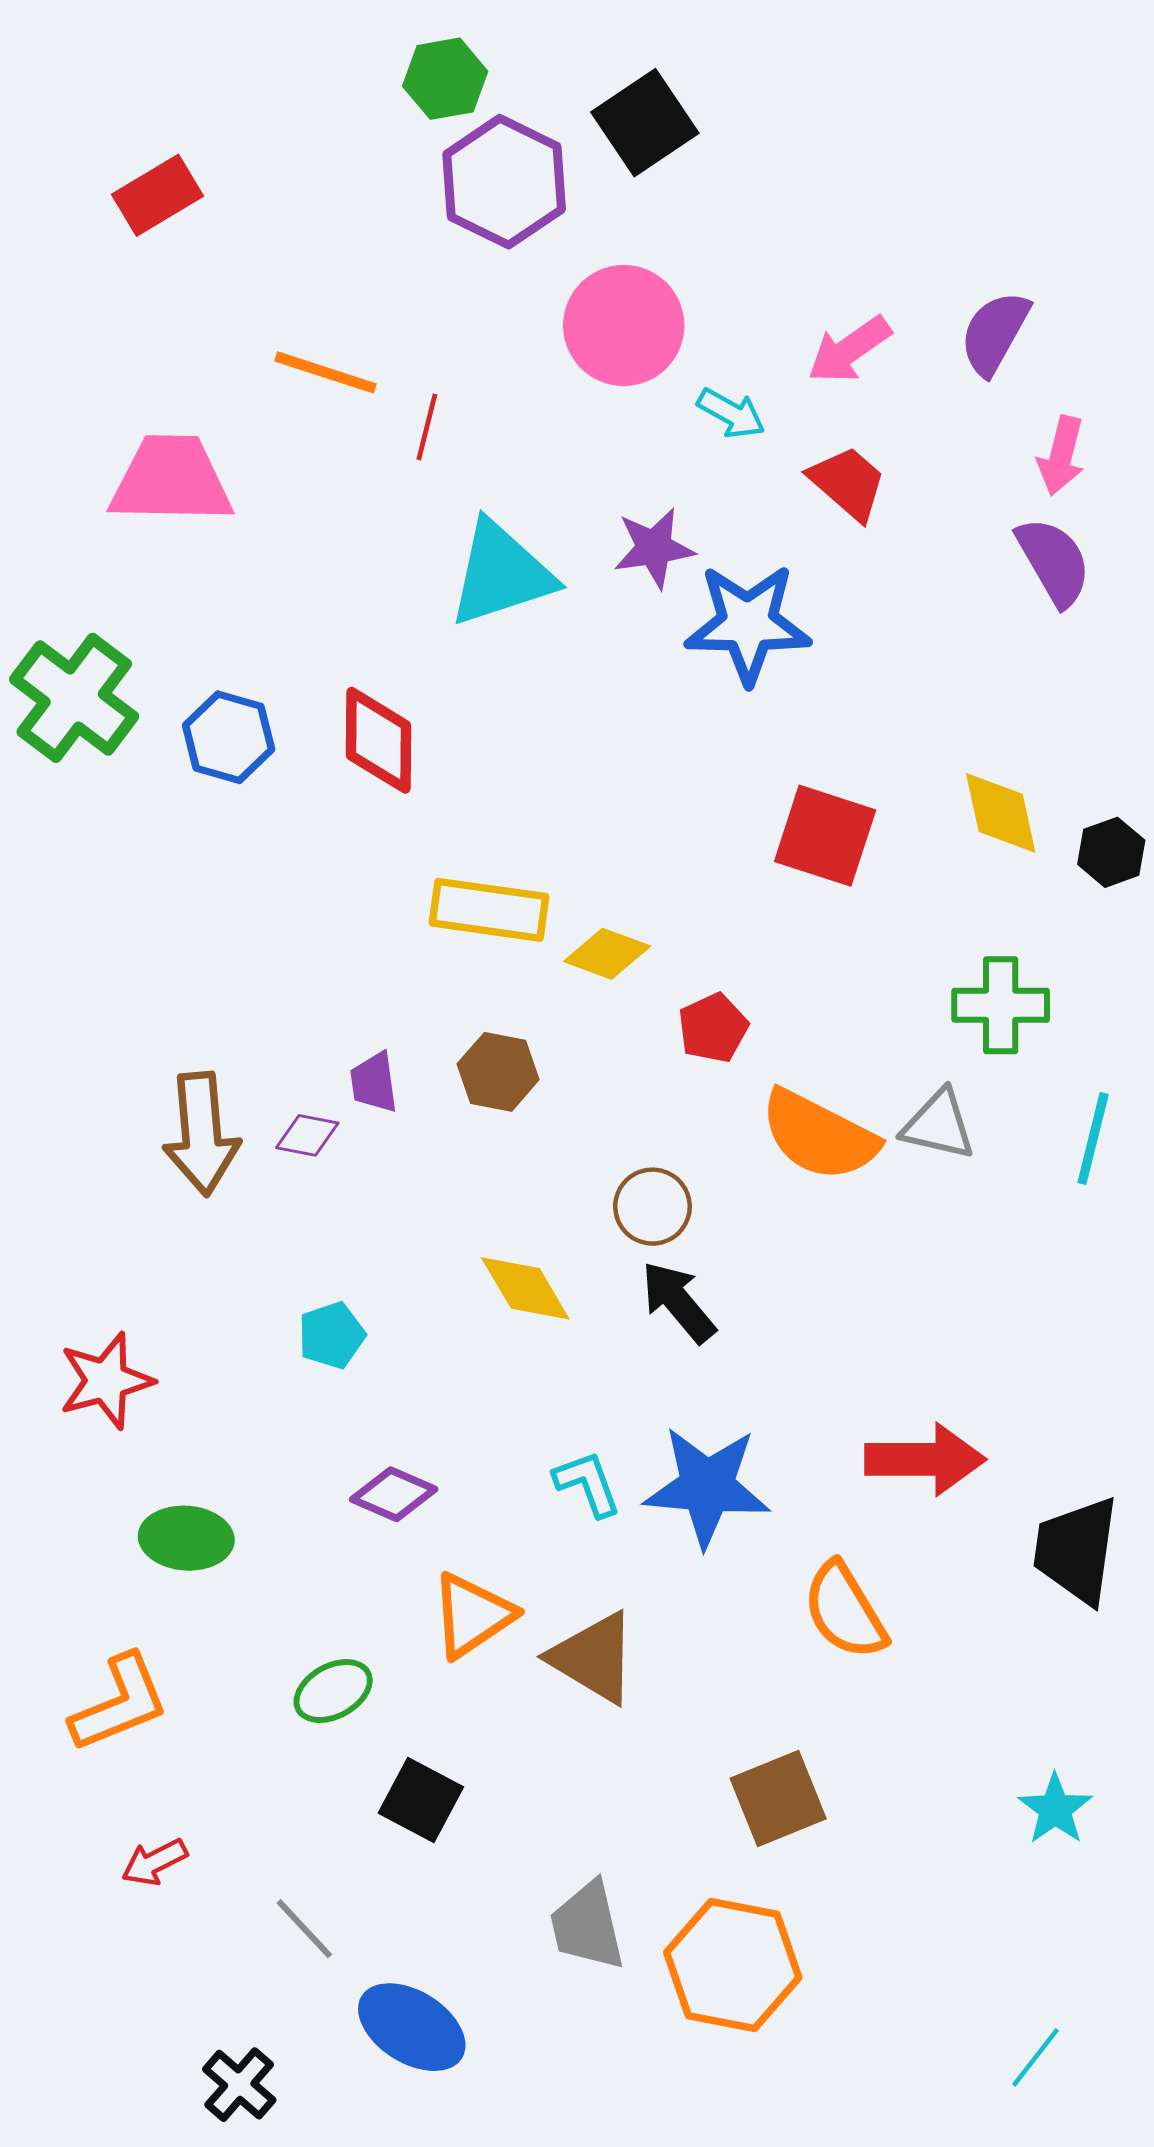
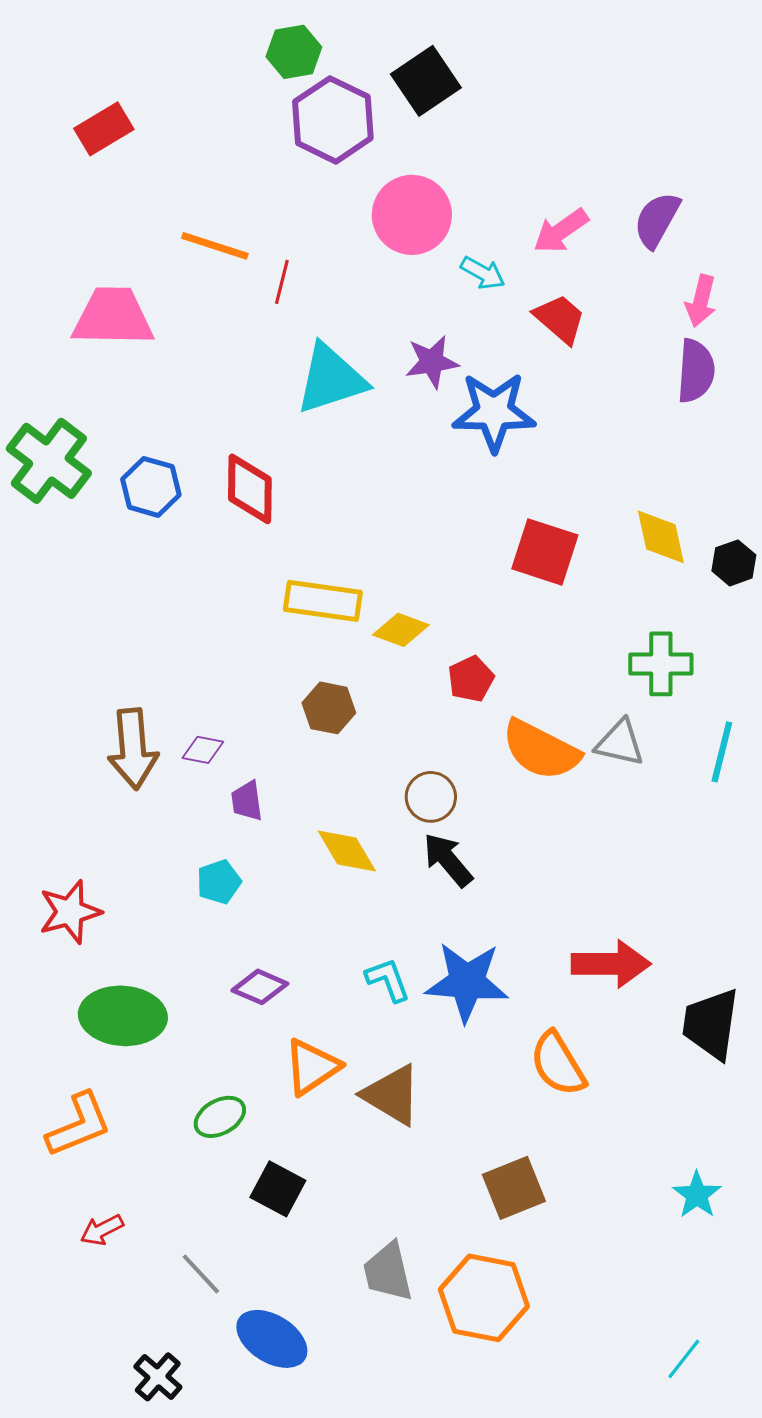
purple semicircle: (1054, 562) -> (696, 371), turned 34
purple trapezoid: (374, 1082) -> (247, 801), moved
green ellipse: (186, 1538) -> (123, 1016), size x1.4

